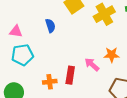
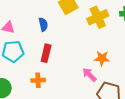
pink arrow: (92, 64) -> (89, 75), moved
red rectangle: (70, 75) -> (46, 53), moved

